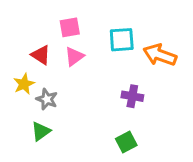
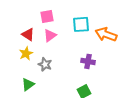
yellow star: (24, 84) -> (26, 53), moved
gray star: (47, 99) -> (45, 64), moved

